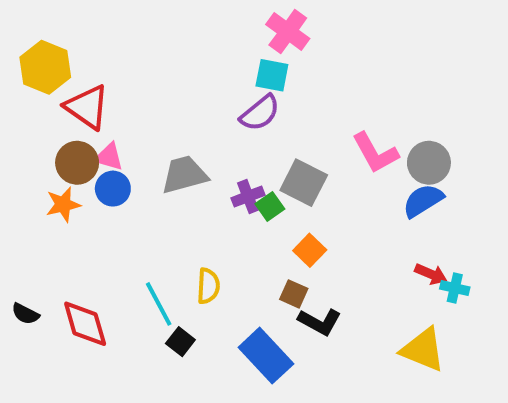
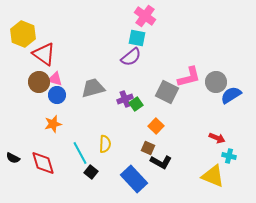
pink L-shape: (375, 153) -> (189, 77), turned -75
gray square: (304, 183) -> (167, 92), moved
blue semicircle: (423, 201) -> (231, 95), moved
orange star: (63, 204) -> (53, 124), moved
cyan cross: (455, 288) -> (229, 156), moved

